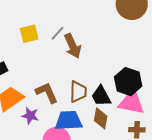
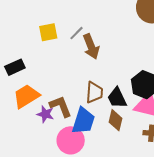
brown L-shape: (47, 93) -> (61, 106), moved
blue trapezoid: (69, 121) -> (83, 121), turned 108

